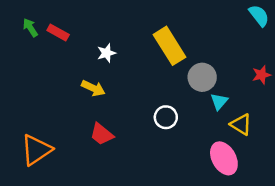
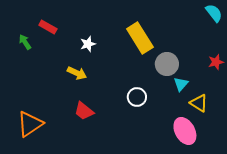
green arrow: (30, 28) -> (25, 42), moved

